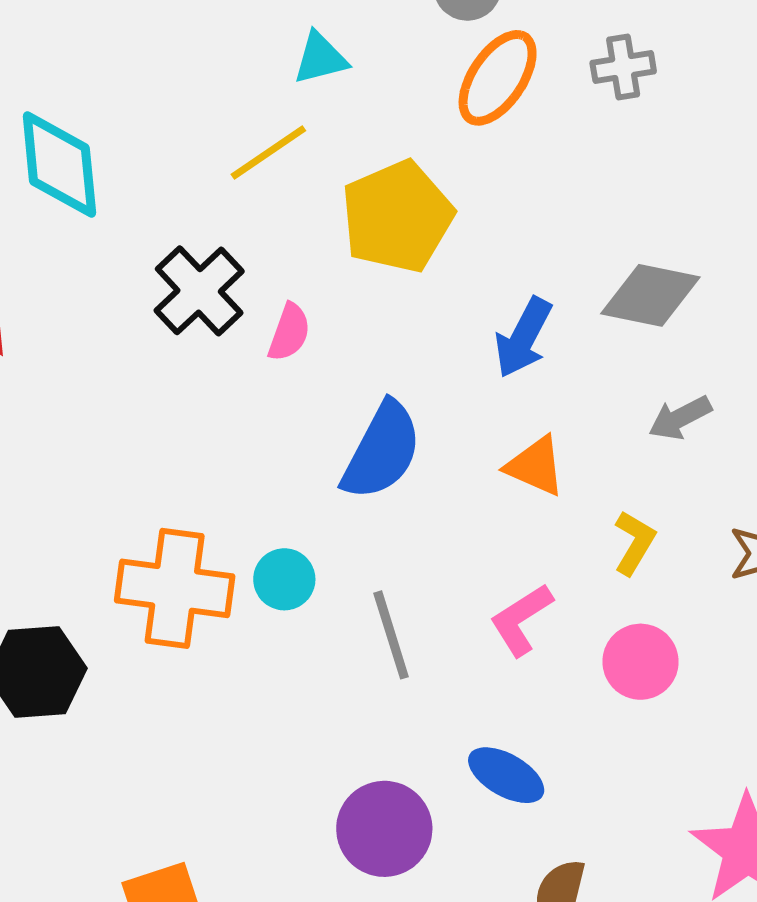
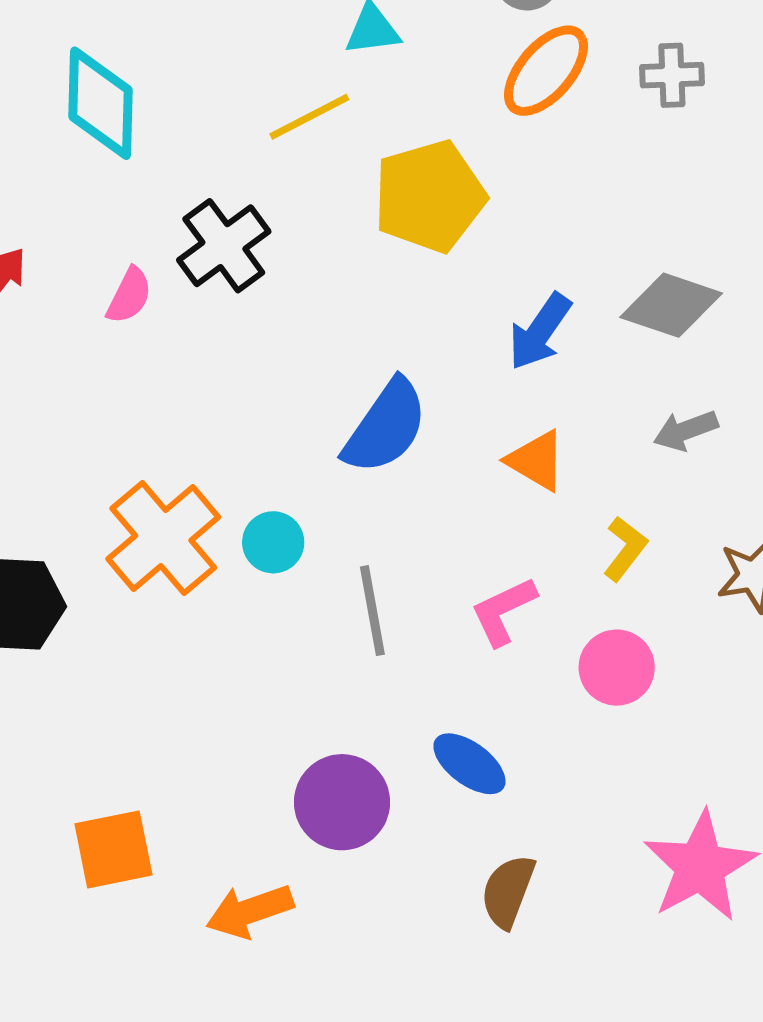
pink semicircle: (289, 332) -> (129, 296), moved
orange cross: (175, 588) -> (163, 538), turned 35

